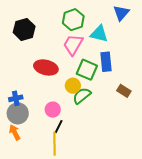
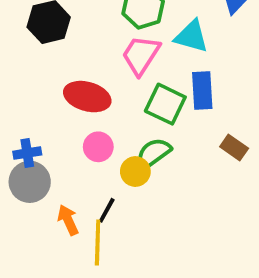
yellow circle: (73, 86) -> (135, 172), moved
pink circle: (53, 110) -> (98, 147), moved
orange arrow: (15, 132) -> (68, 220), moved

